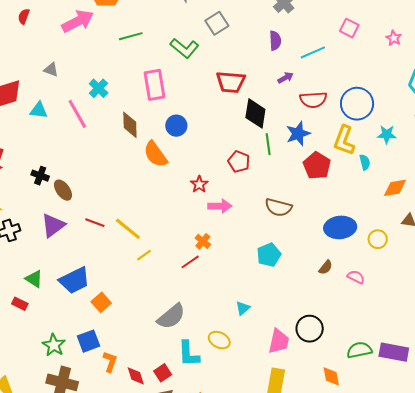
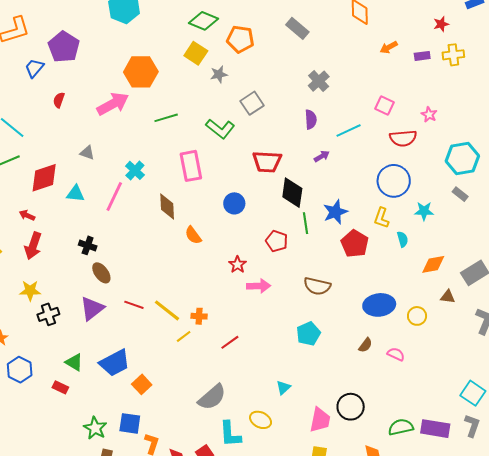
red semicircle: (313, 100) -> (403, 138), moved
pink line: (77, 114) -> (114, 196), turned 56
blue circle: (176, 126) -> (234, 203), moved
yellow L-shape: (344, 140) -> (382, 218), size x0.7
orange semicircle: (155, 154) -> (193, 235), size x0.7
black cross: (40, 176) -> (88, 245), moved
orange cross: (203, 241) -> (199, 316), moved, turned -35
blue square: (89, 341) -> (130, 423), turned 30

